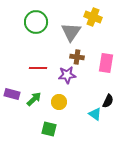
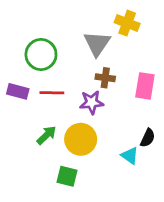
green circle: (36, 22) -> (41, 55), moved
purple rectangle: (12, 94) -> (18, 91), moved
yellow circle: (59, 102) -> (81, 139), size x1.5

